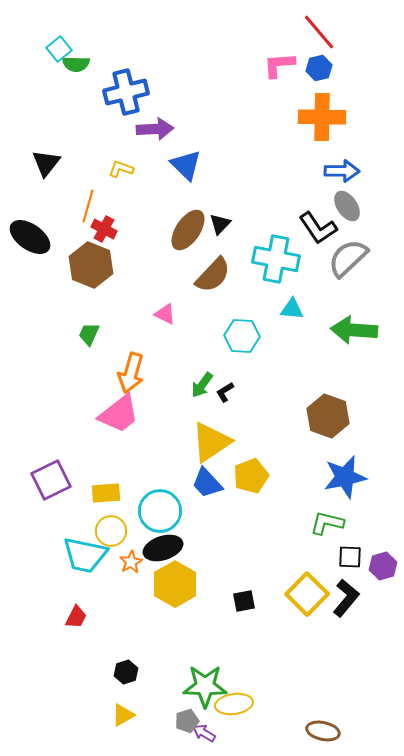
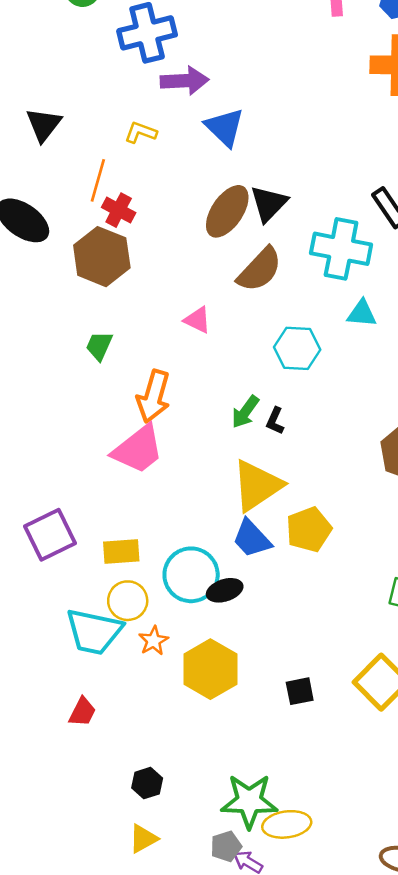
black triangle: (220, 224) -> (269, 204), size x1.4
black L-shape: (225, 392) -> (275, 421), turned -35
black ellipse: (163, 548) -> (225, 590), moved, size x0.7

